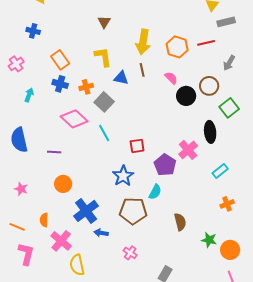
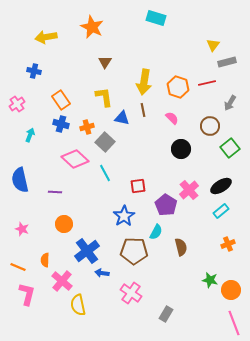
black circle: (186, 96) -> (181, 149), moved
black ellipse: (210, 132) -> (221, 186), moved, turned 65
brown semicircle: (180, 222) -> (181, 247), moved
pink cross: (130, 253) -> (131, 293), size x1.5

